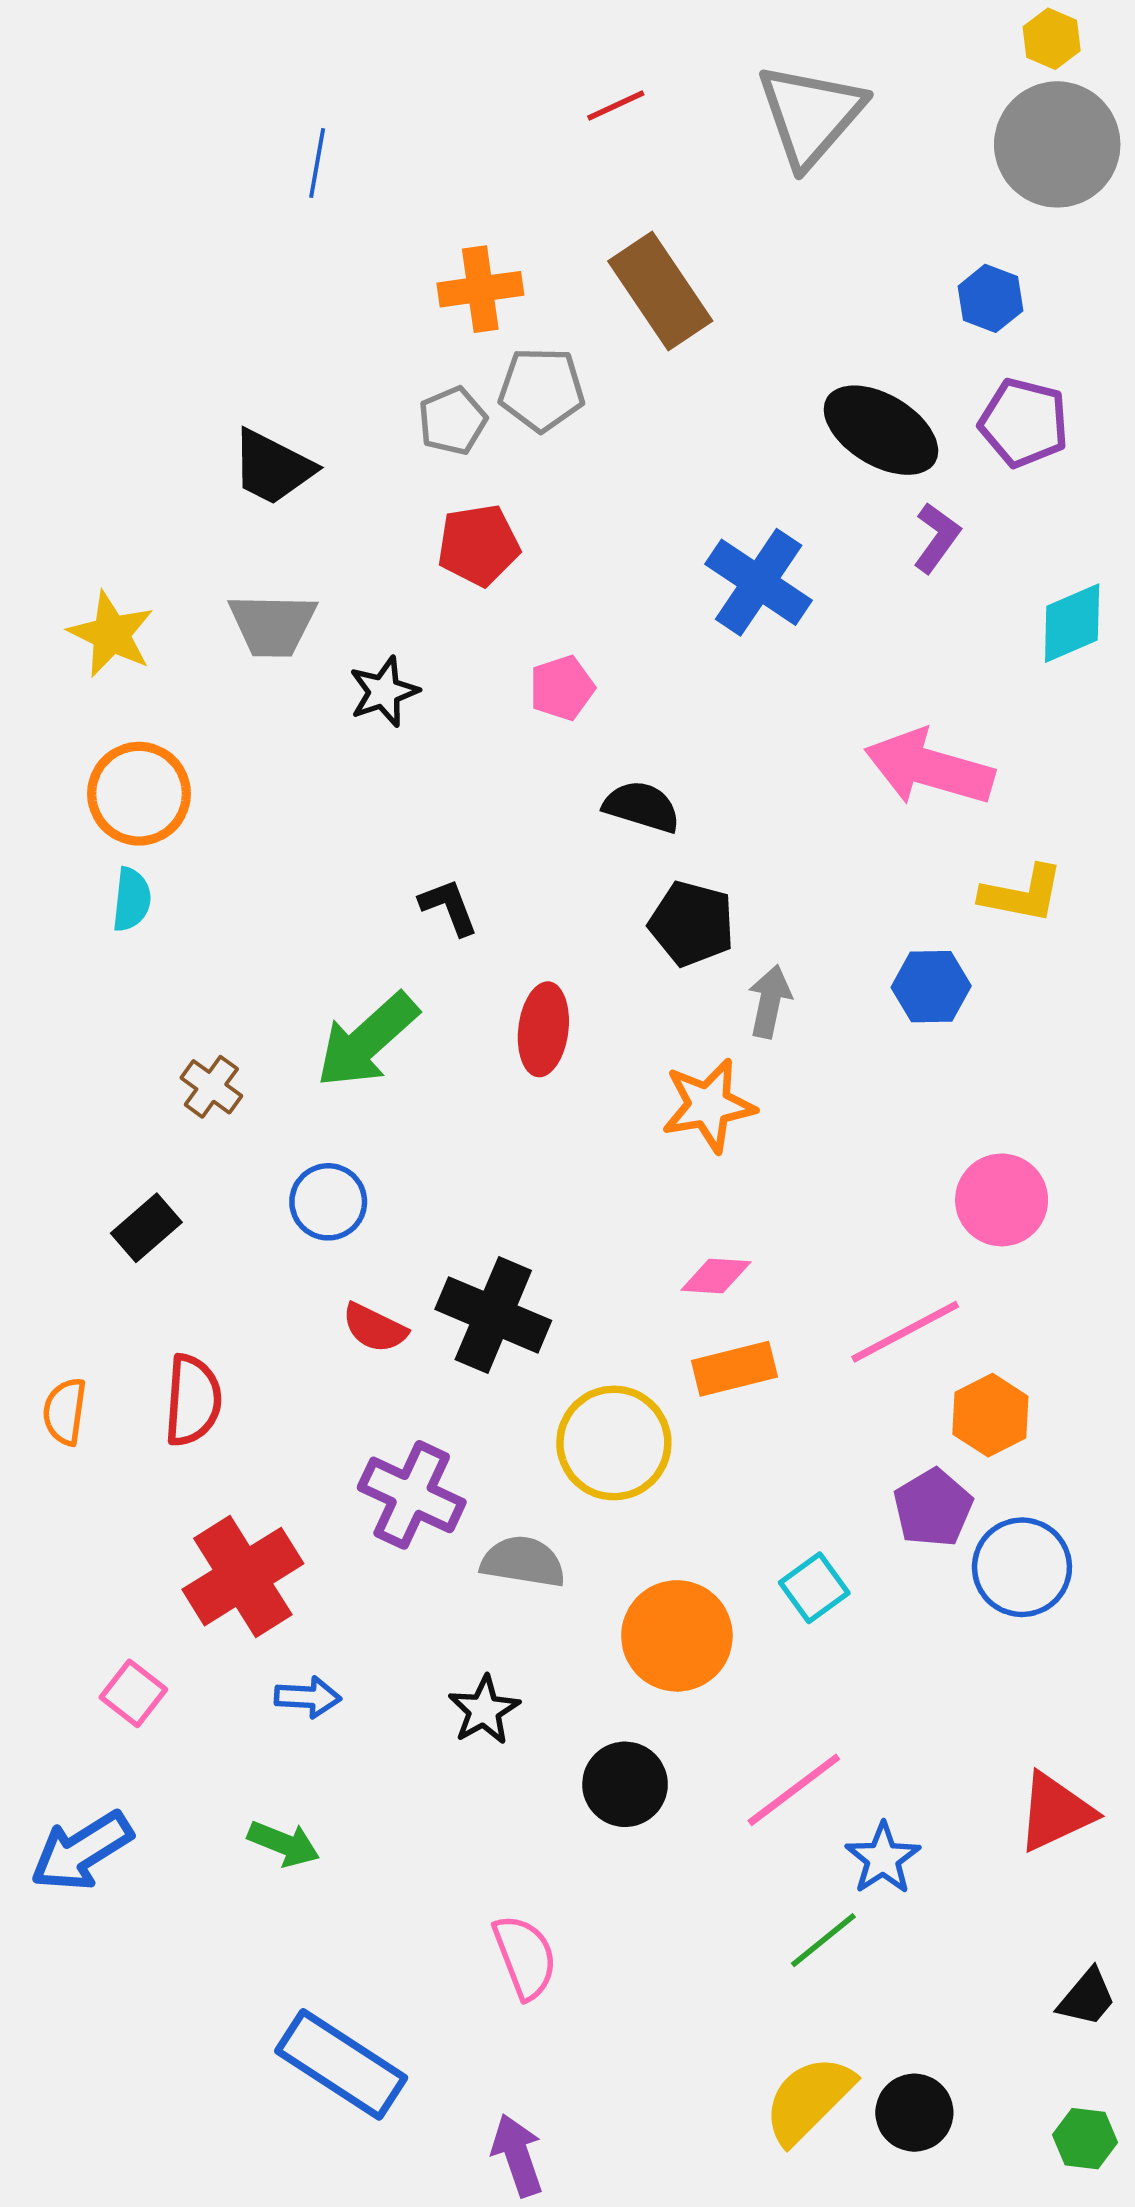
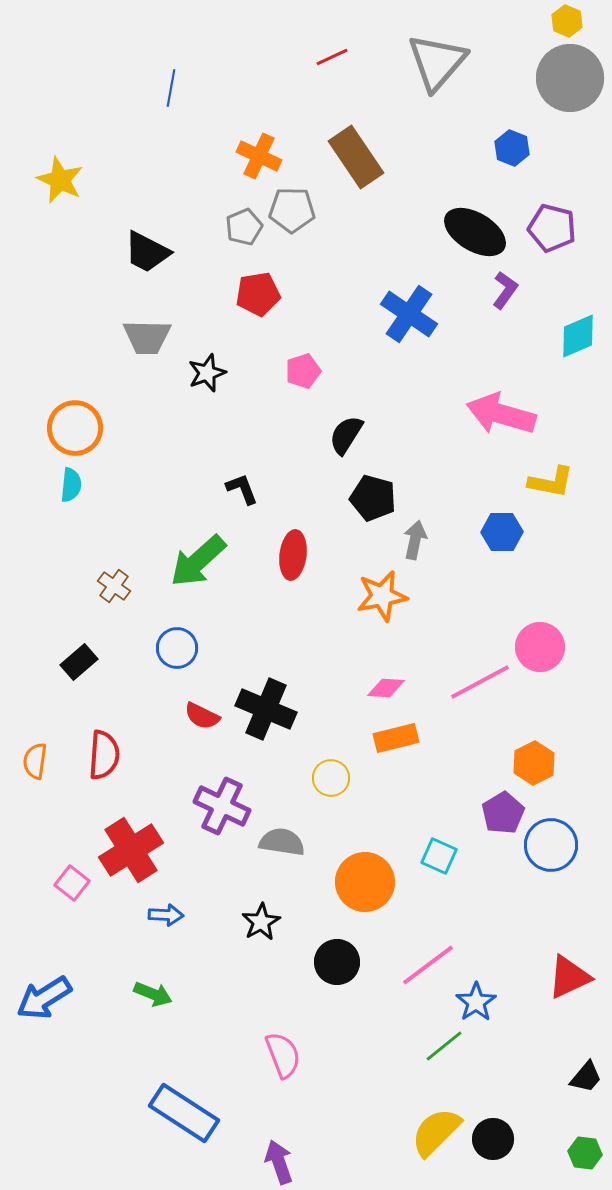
orange cross: (480, 289) -> (259, 156), turned 33
blue hexagon: (990, 298) -> (512, 148), moved
yellow star: (111, 634) -> (60, 180), moved
black semicircle: (642, 807) -> (346, 435), turned -75
pink line: (905, 1332) -> (480, 682), moved
yellow circle: (614, 1443) -> (331, 778), size x0.6
cyan square: (814, 1588) -> (439, 856), turned -30
pink square: (133, 1693) -> (72, 883), moved

